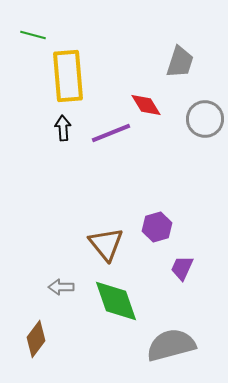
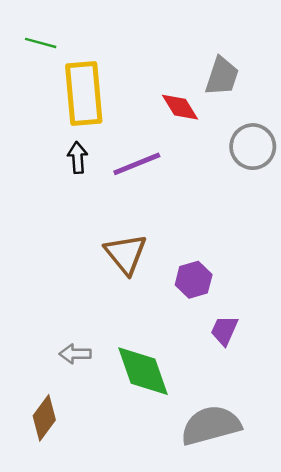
red diamond: (146, 105) -> (180, 107), moved
brown triangle: (106, 244) -> (126, 254), moved

